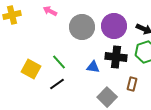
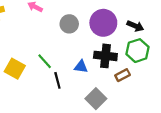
gray circle: (82, 27) -> (69, 24), size x0.7
black line: (57, 84) -> (57, 80), moved, turned -70
brown rectangle: (132, 84) -> (123, 75), moved, turned 48

